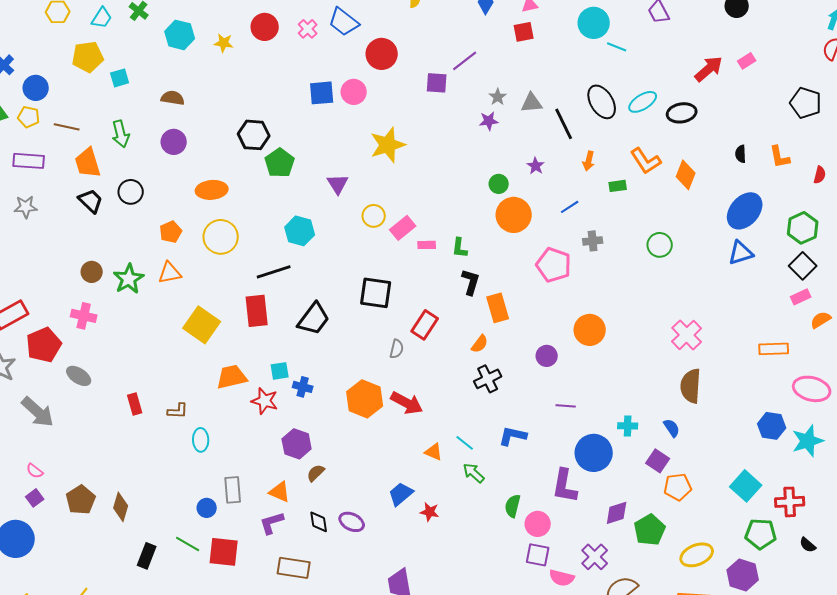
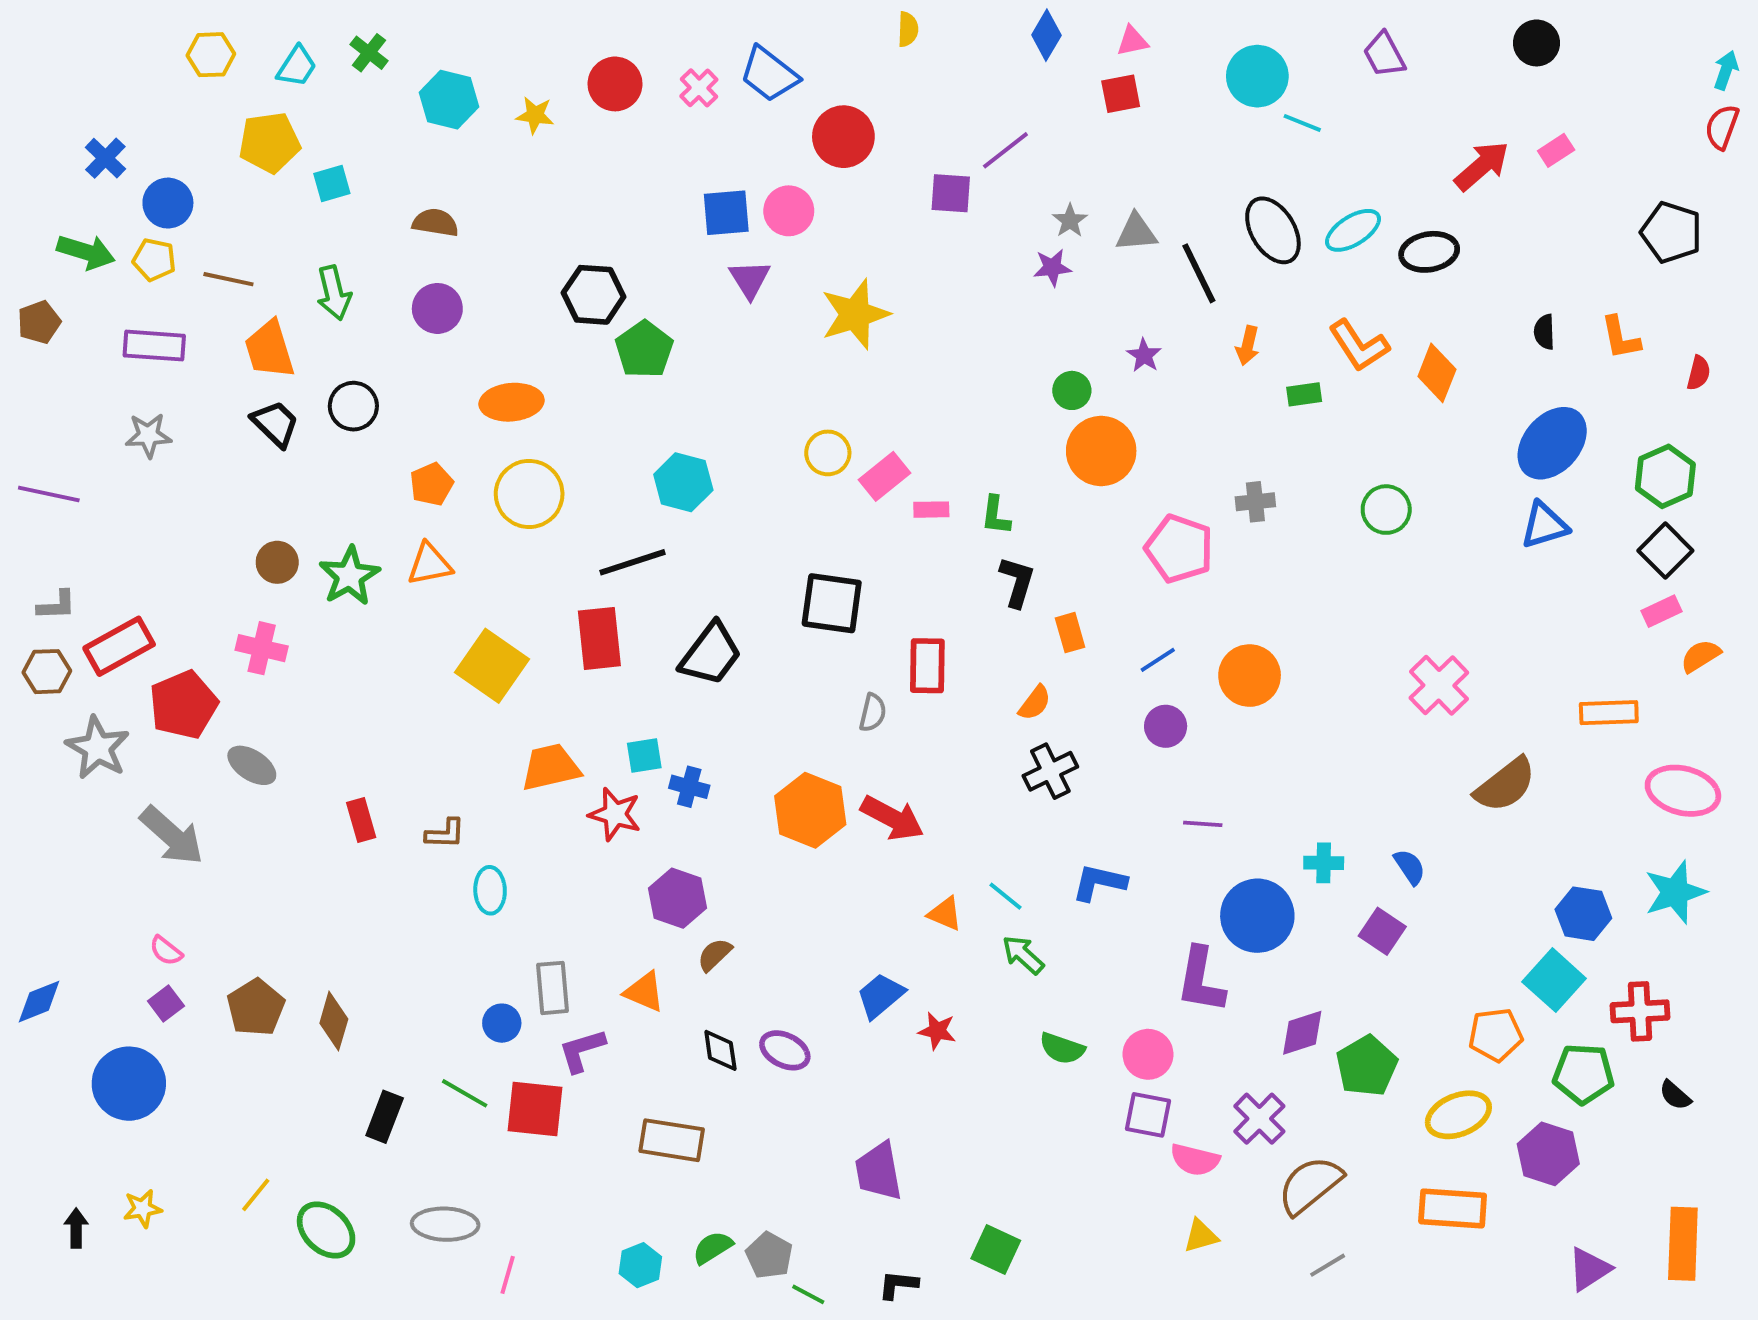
purple triangle: (338, 184) -> (750, 279), moved
blue line: (570, 207) -> (1158, 660), moved
orange rectangle: (498, 308) -> (1070, 633), size x0.7
red rectangle: (425, 325) -> (927, 666), turned -32
brown semicircle: (691, 386) -> (1505, 785), moved, turned -132
blue hexagon: (772, 426) -> (1583, 914), moved
orange pentagon: (678, 487) -> (1496, 1035), moved
green semicircle: (513, 506) -> (1062, 1048), moved, turned -85
purple L-shape: (272, 523) -> (582, 1050), moved

